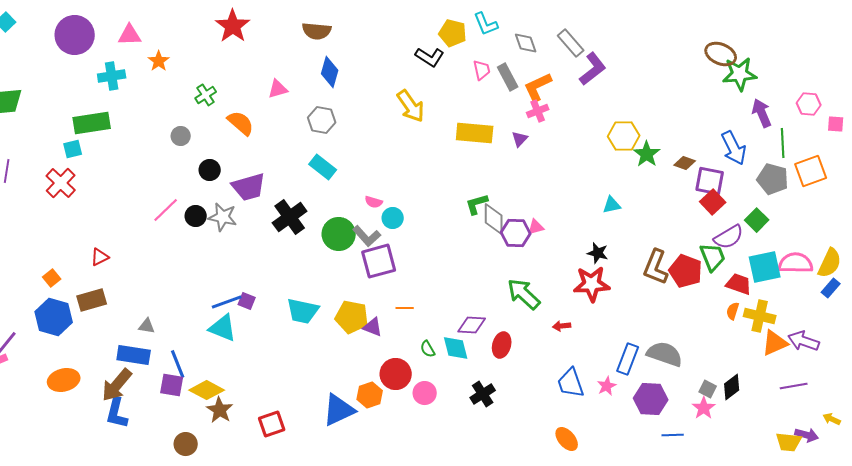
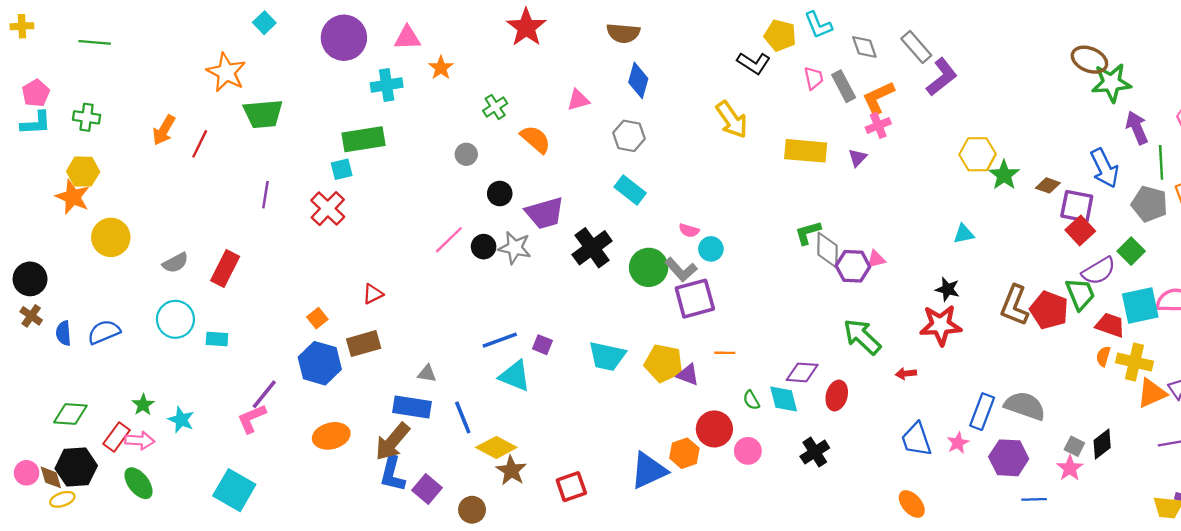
blue line: (227, 302) -> (500, 340), moved
purple square: (172, 385) -> (427, 489), moved, turned 30

